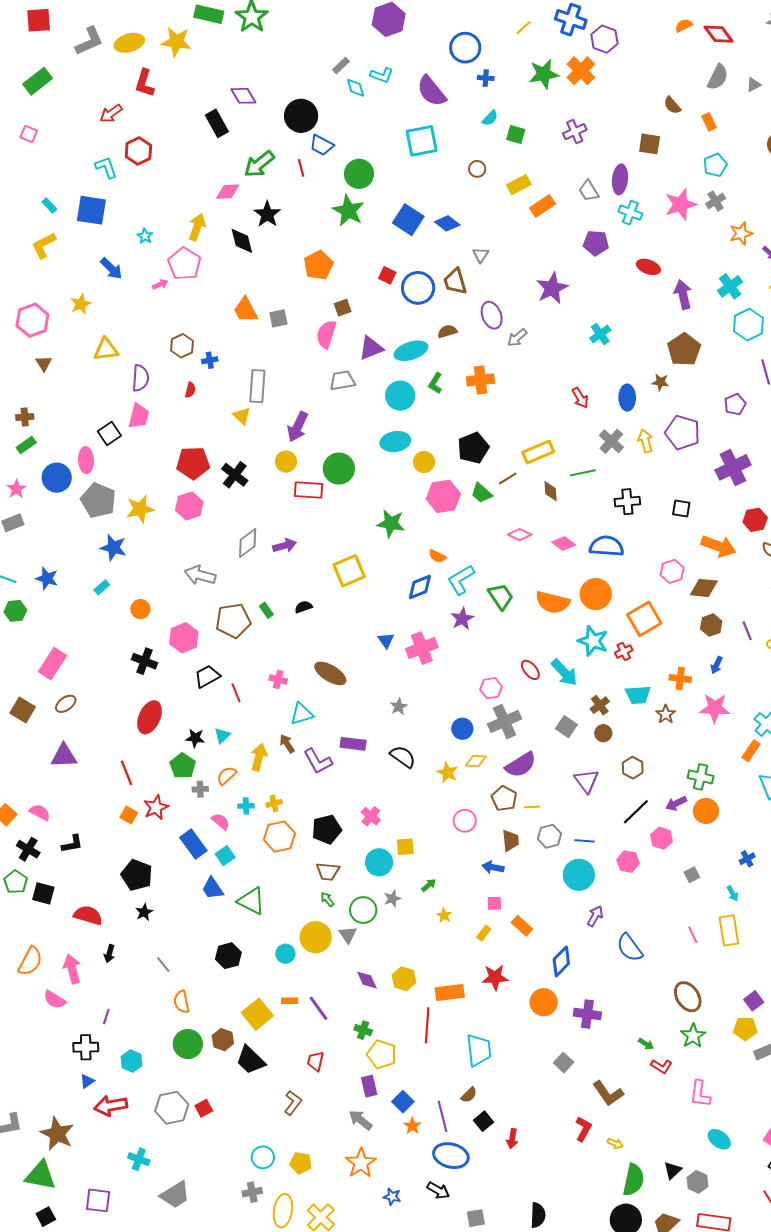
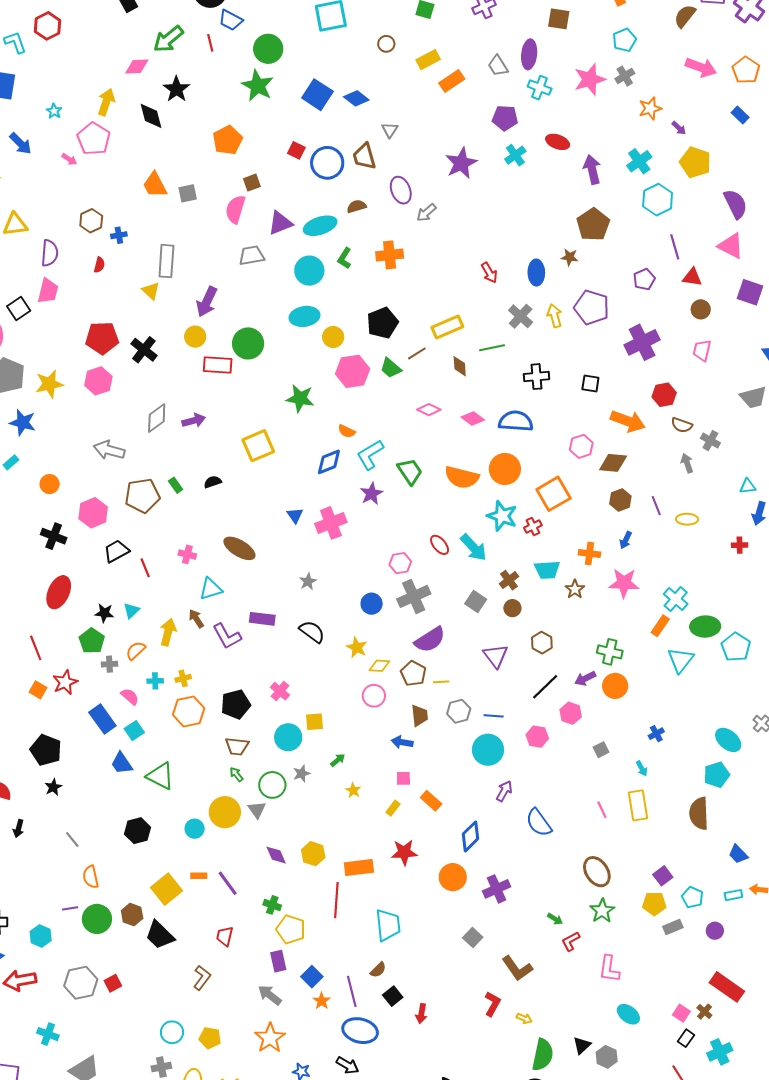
pink arrow: (160, 284) -> (69, 159), turned 56
cyan cross: (600, 334) -> (515, 155), moved
yellow diamond: (476, 761) -> (379, 666), moved
purple cross: (587, 1014) -> (497, 889), turned -32
purple line: (106, 1017) -> (70, 908), moved, turned 63
red L-shape: (661, 1066) -> (571, 941), turned 120

